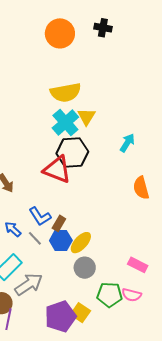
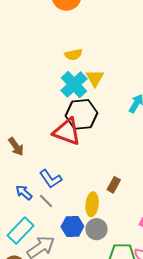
yellow semicircle: (66, 92) -> (73, 55), size x0.6
brown rectangle: (59, 223) -> (114, 185), moved
blue hexagon: (61, 240) -> (72, 227), moved
yellow ellipse: (81, 243) -> (92, 204), turned -35

